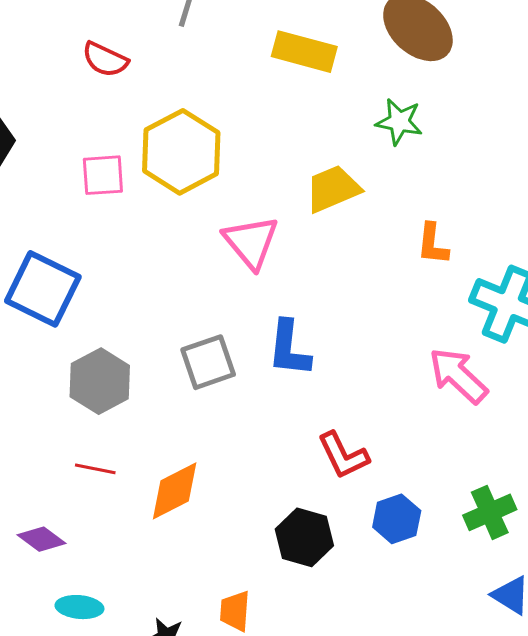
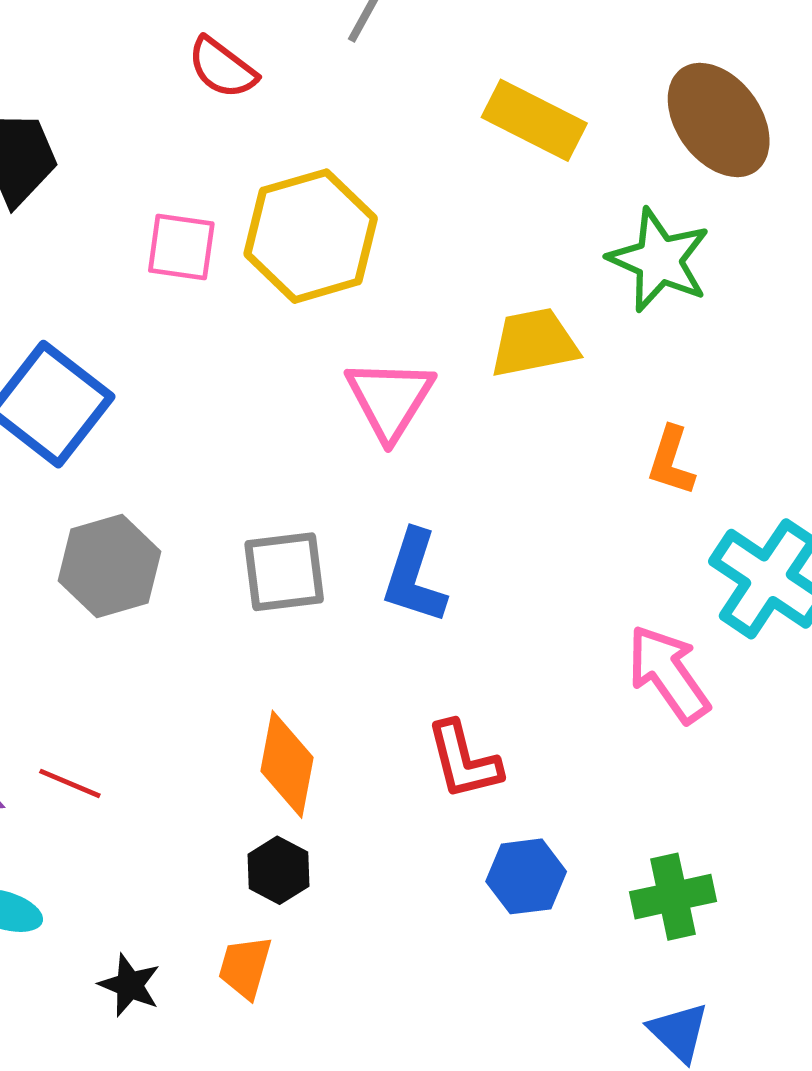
green star: (399, 122) -> (659, 260), size x1.4
red line: (95, 469) -> (70, 783), moved
orange diamond: (175, 491) -> (287, 764), moved, turned -64
black hexagon: (304, 537) -> (278, 870), moved, size x0.7

